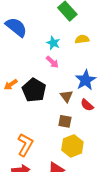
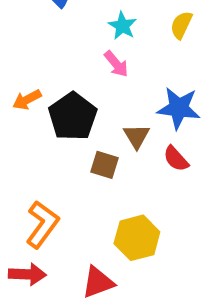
yellow semicircle: (82, 39) -> (181, 25), turned -64
blue star: (86, 80) -> (179, 108), turned 30
brown square: (65, 121) -> (104, 165), moved

